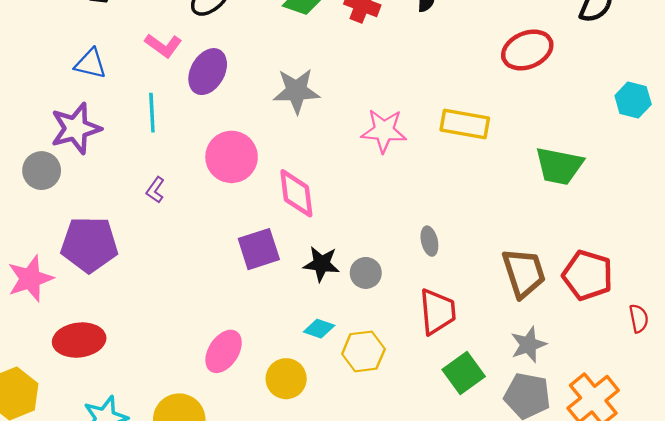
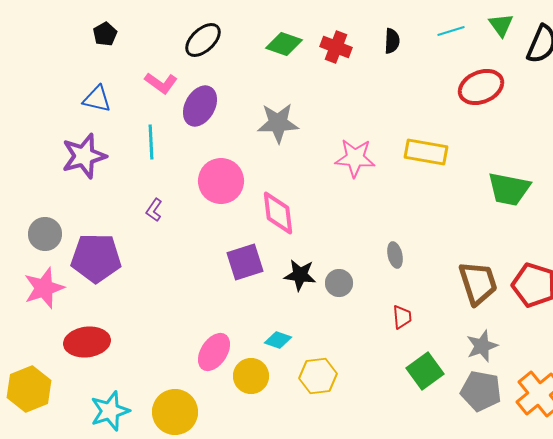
gray circle: (42, 171) -> (45, 234), moved
red trapezoid: (437, 312) -> (402, 317), size x0.6
cyan diamond: (319, 329) -> (278, 340), moved
yellow hexagon: (363, 351) -> (318, 376), moved
yellow circle: (286, 379) -> (251, 376), moved

